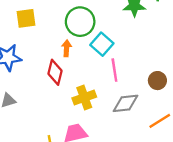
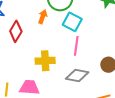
cyan square: (102, 44) -> (72, 22), turned -30
red diamond: (55, 72) -> (16, 31), moved

